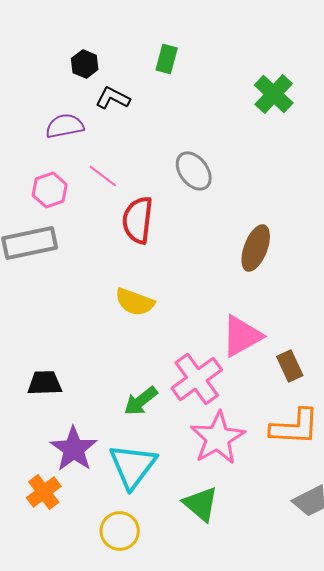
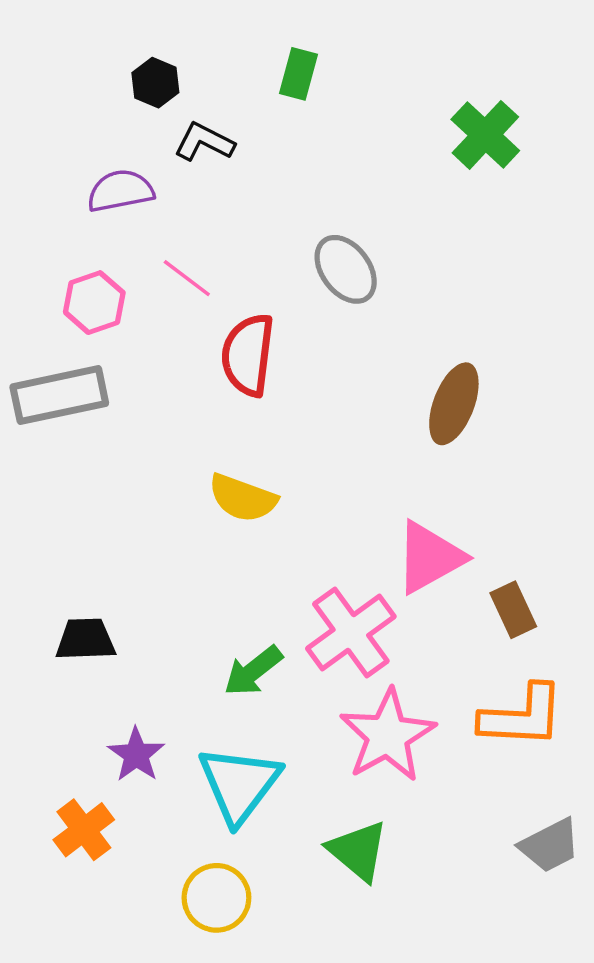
purple star: (74, 449) -> (136, 755), size x0.7

